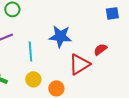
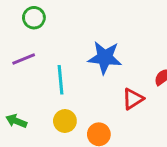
red triangle: (79, 64) -> (133, 99), size x0.7

